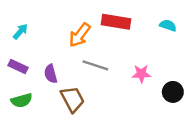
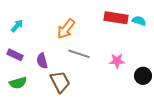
red rectangle: (116, 22) -> (116, 18), moved

